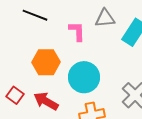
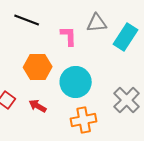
red arrow: (46, 101) -> (38, 106), size x0.7

